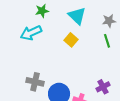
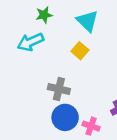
gray cross: (35, 82) -> (59, 89), moved

